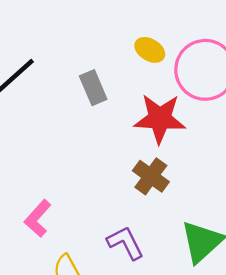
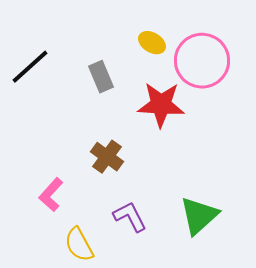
brown cross: (151, 176) -> (107, 157), moved

